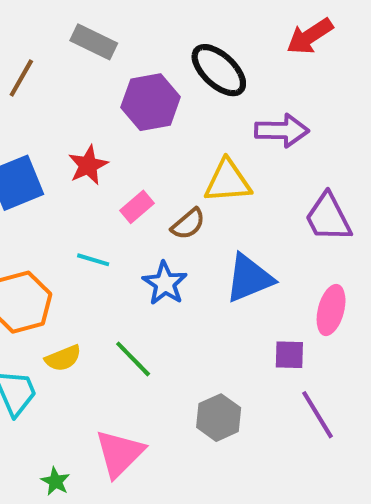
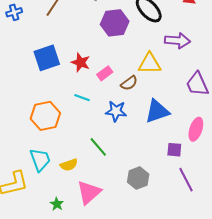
red star: (88, 165) -> (81, 62), moved, turned -30
blue star: (165, 283) -> (116, 111), turned -30
yellow semicircle: (63, 358) -> (69, 165), moved

